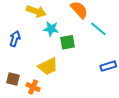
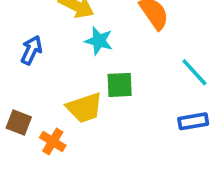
cyan line: (98, 29) -> (194, 72), moved
green square: (68, 42) -> (120, 85), moved

